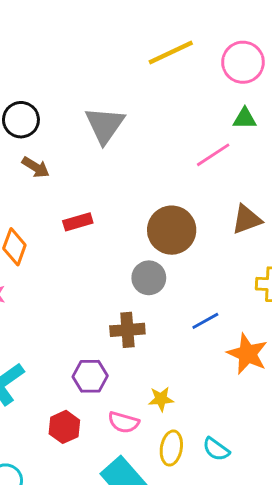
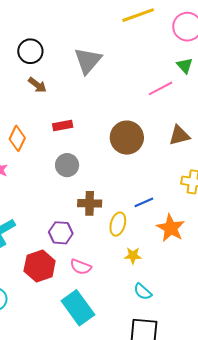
green triangle: (245, 119) -> (185, 66), turned 42
gray circle: (149, 278) -> (67, 165), moved
yellow star: (161, 399) -> (133, 256), moved
red hexagon: (64, 427) -> (40, 266), size x1.4
yellow ellipse: (171, 448) -> (118, 224), moved

